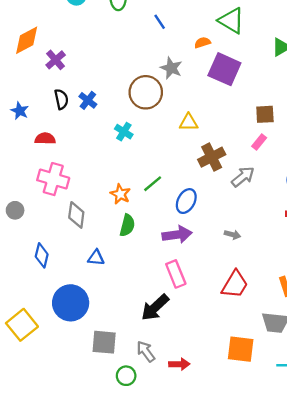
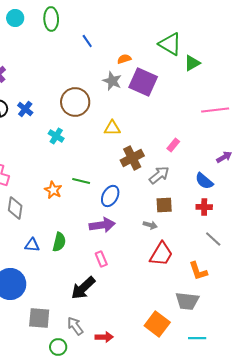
green triangle: (231, 21) -> (170, 44), moved
gray star: (171, 68) -> (112, 81), moved
brown square: (265, 114) -> (164, 205), moved
green line: (153, 184) -> (81, 181), turned 54
green semicircle: (127, 225) -> (59, 242), moved
pink rectangle: (176, 274) -> (101, 259), size x0.7
red trapezoid: (235, 284) -> (161, 254), moved
orange square: (241, 349) -> (157, 324), turned 30

